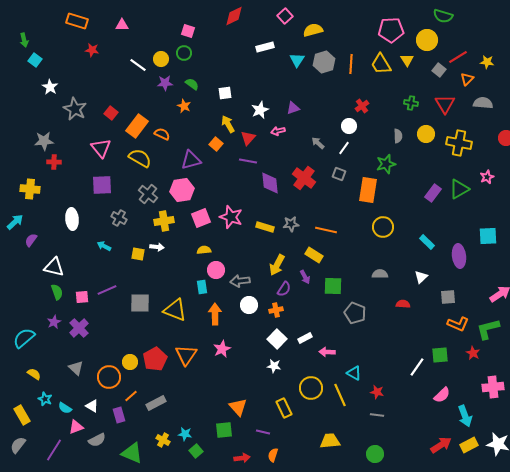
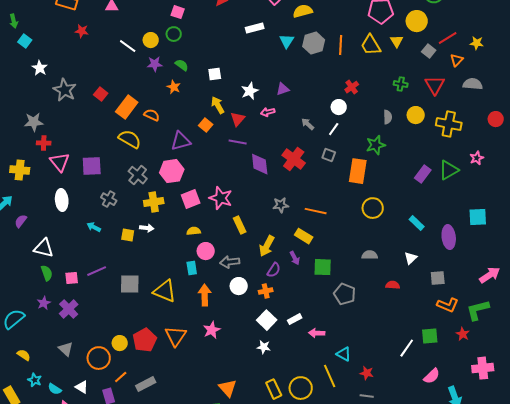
pink triangle: (101, 148) -> (60, 162), moved
yellow rectangle: (265, 227) -> (240, 225), moved, turned 48
yellow circle: (311, 388) -> (301, 388), moved

